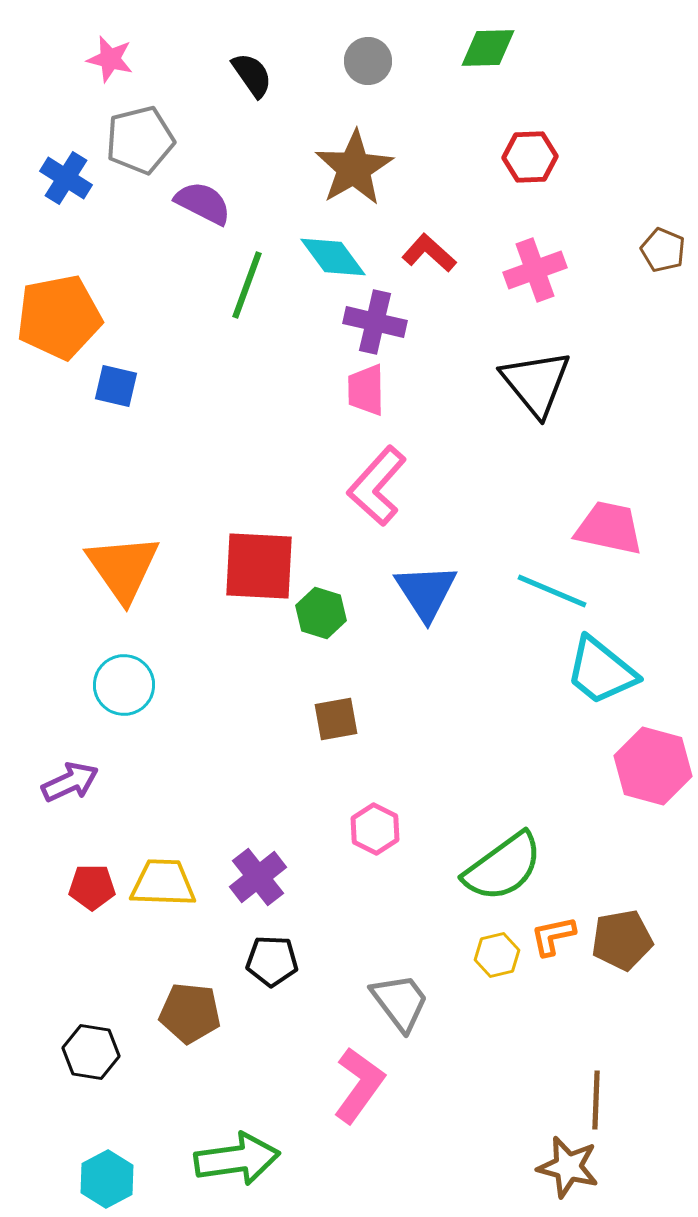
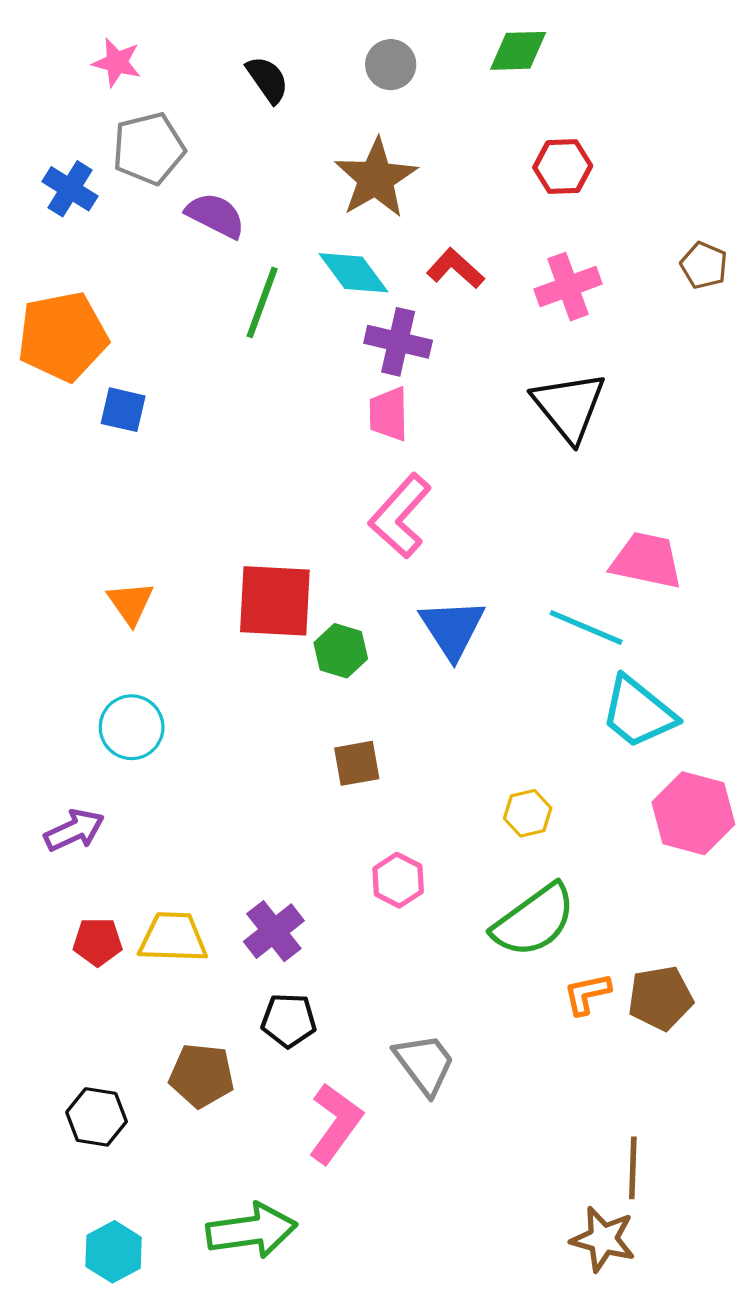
orange triangle: (123, 568) -> (131, 603), size x0.6
yellow hexagon: (497, 955) -> (528, 813), moved
pink L-shape: (359, 1085) -> (335, 1123), moved

